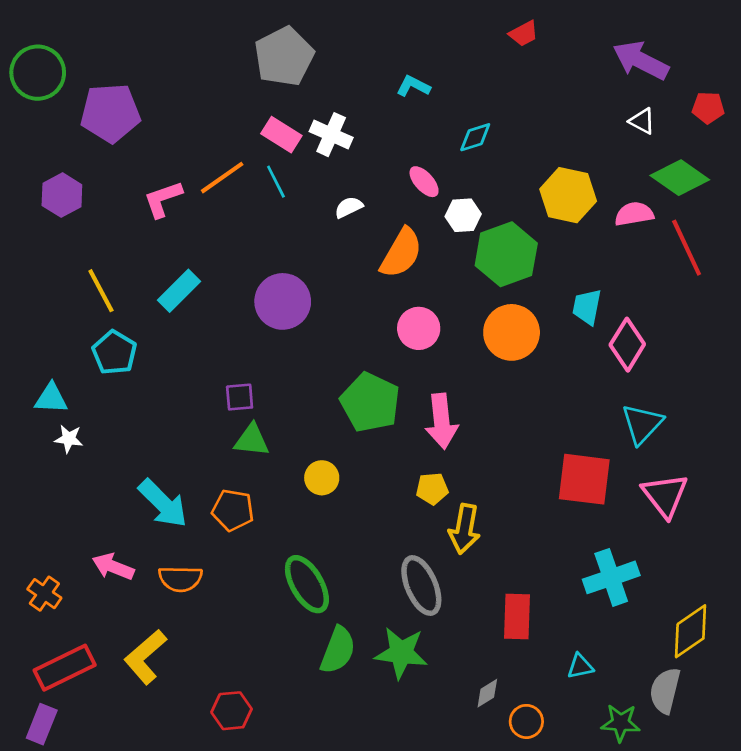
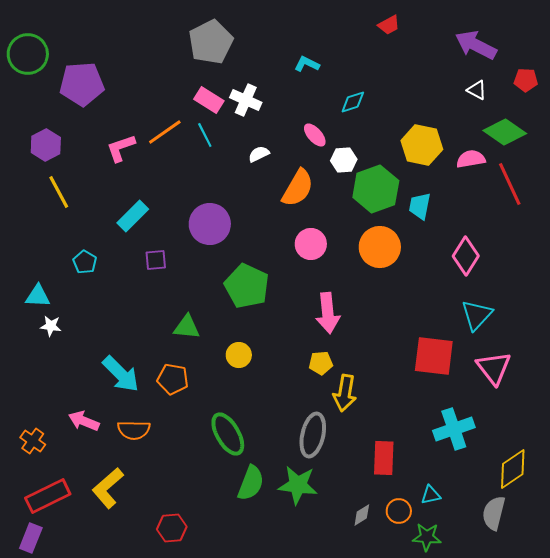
yellow line: (101, 291) -> (59, 192), moved
cyan trapezoid: (587, 307) -> (420, 206), moved
cyan pentagon: (114, 353) -> (85, 262), size x0.7
purple square: (240, 397) -> (156, 260), moved
green pentagon: (370, 402) -> (247, 286), moved
gray ellipse: (421, 586) -> (313, 435), turned 36
orange circle: (526, 721) -> (399, 511), moved
green star: (621, 723) -> (427, 537), moved

